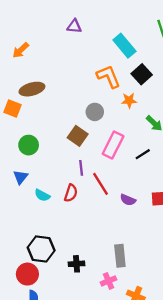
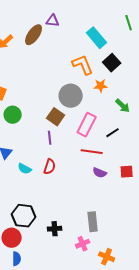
brown ellipse: (32, 89) -> (34, 35), moved, turned -40
gray circle: (95, 112) -> (71, 96), size x1.5
green circle: (29, 145) -> (13, 115), moved
purple line: (81, 168) -> (50, 138), moved
red line: (100, 184) -> (92, 152), moved, turned -50

